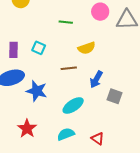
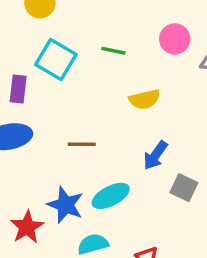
cyan square: (39, 48) -> (56, 60), moved, size x1.6
brown line: (69, 68) -> (82, 144), moved
blue star: (37, 91) -> (65, 205), moved

